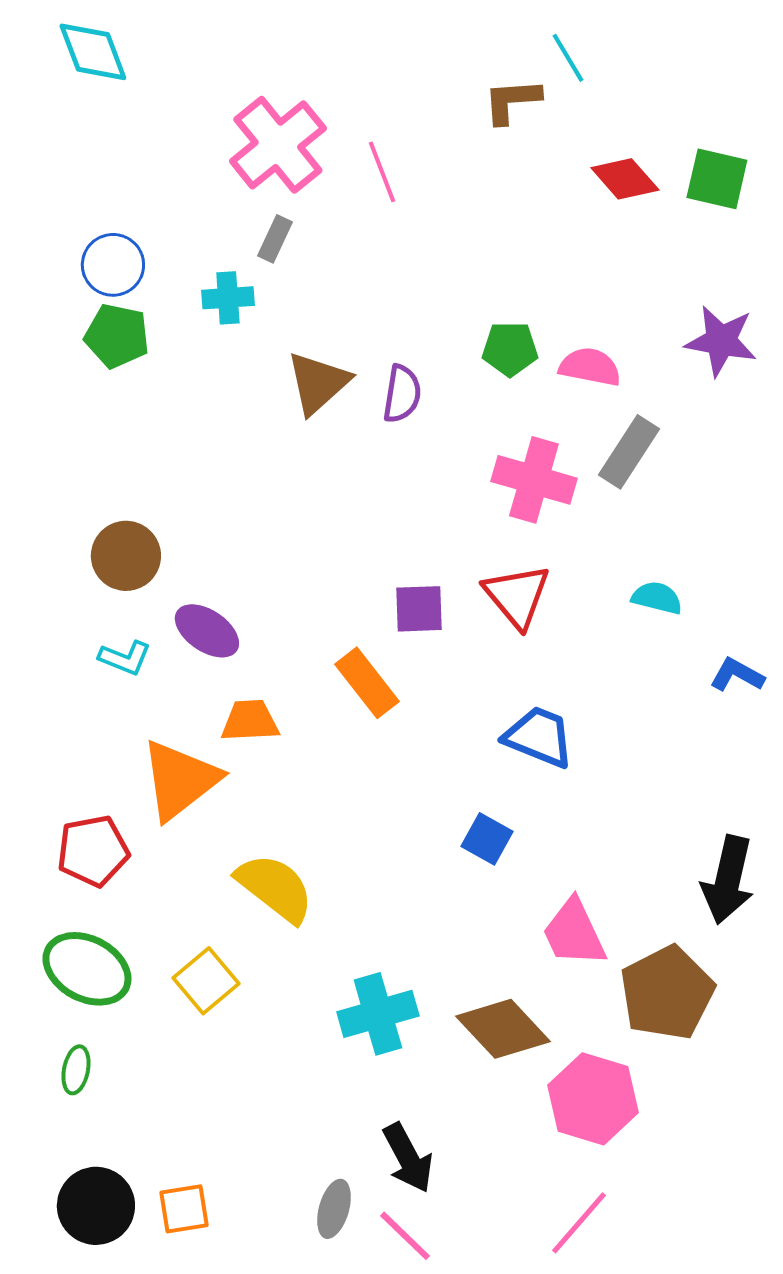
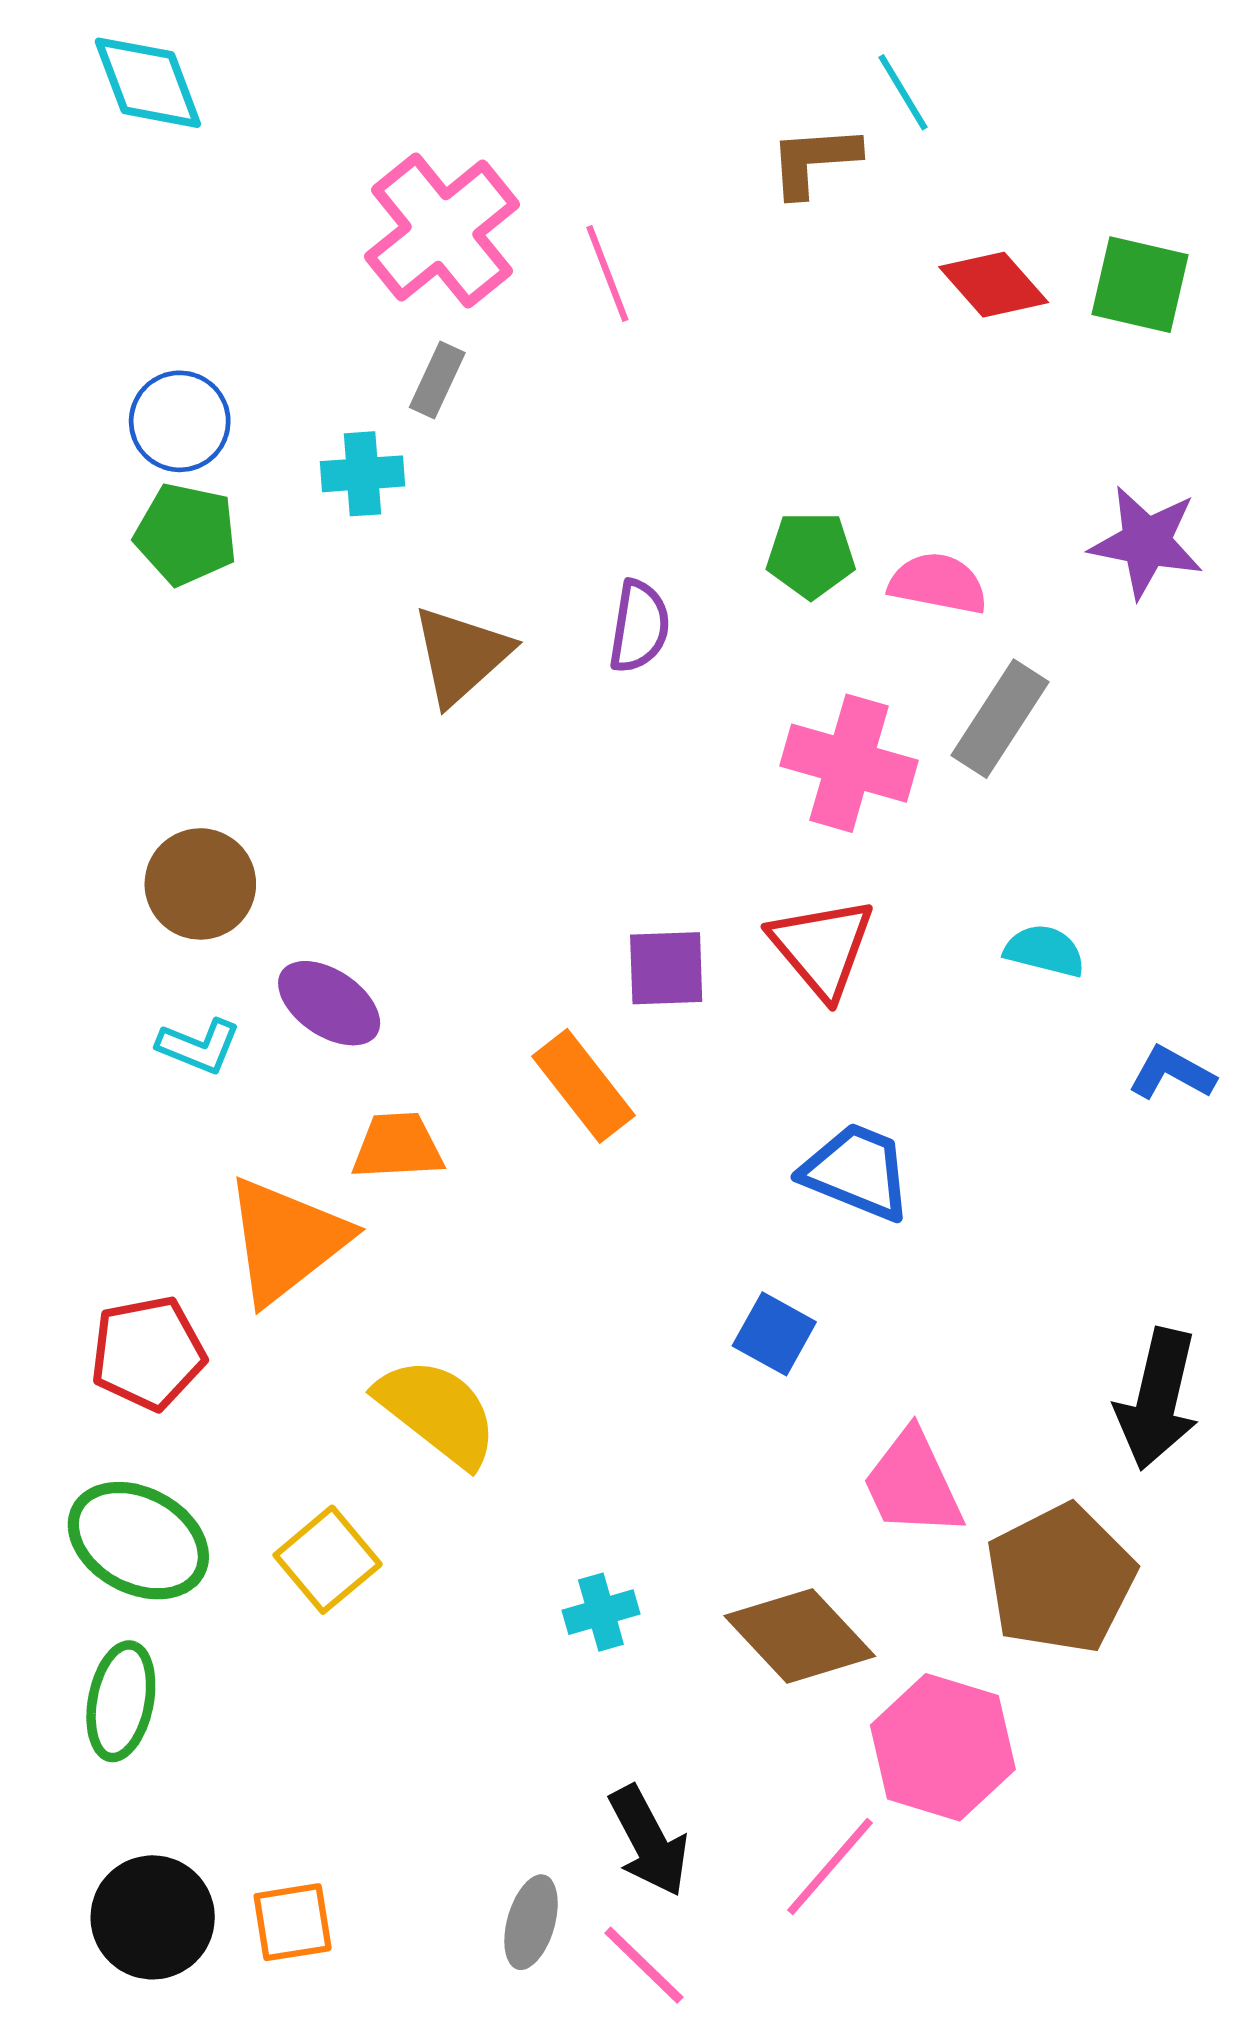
brown triangle: (318, 383) -> (461, 655), moved
cyan cross: (378, 1014) -> (601, 1612), size x0.6
green ellipse: (76, 1070) -> (121, 1701), size x1.5
pink line: (579, 1223) -> (830, 1867), moved

